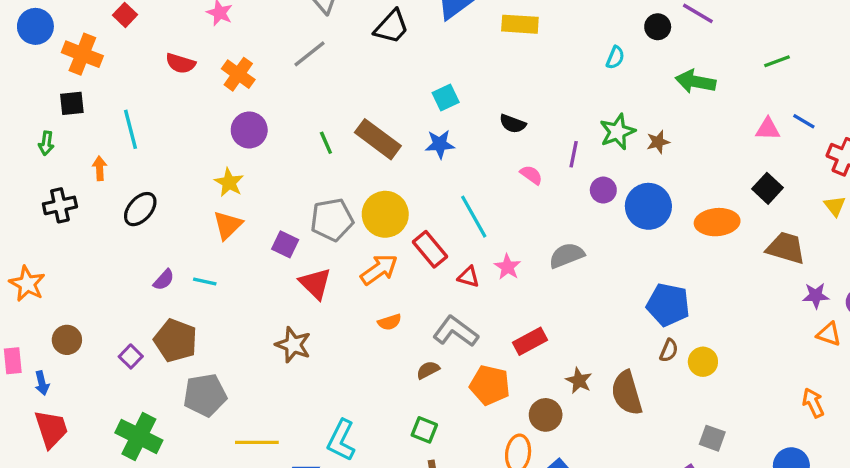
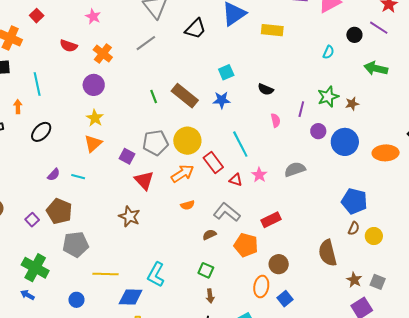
purple circle: (249, 130) -> (94, 85), moved
pink semicircle: (531, 175) -> (276, 120), turned 40
brown star: (579, 381) -> (354, 280), moved

